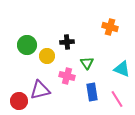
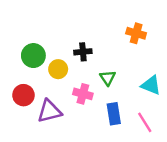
red circle: (19, 101) -> (23, 95), moved

